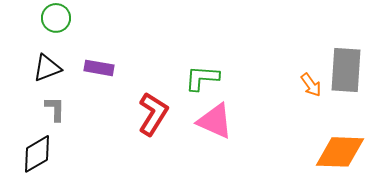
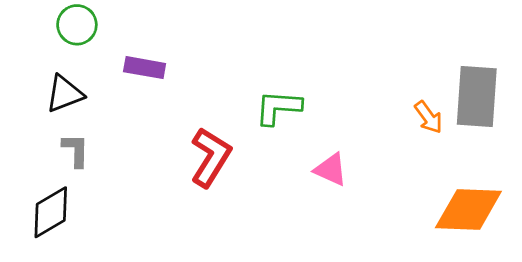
purple rectangle: (99, 68) -> (145, 68), moved
pink triangle: (215, 121) -> (331, 170), moved, size x0.7

